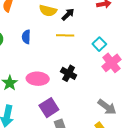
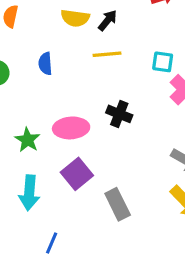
cyan square: (99, 44) -> (163, 62), turned -32
purple square: (49, 108) -> (77, 174), moved

